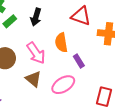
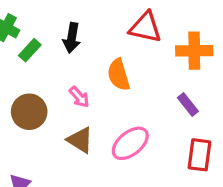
pink arrow: (36, 53) -> (79, 97), size x0.6
purple rectangle: (79, 61) -> (188, 104), moved

